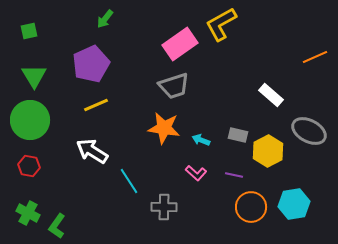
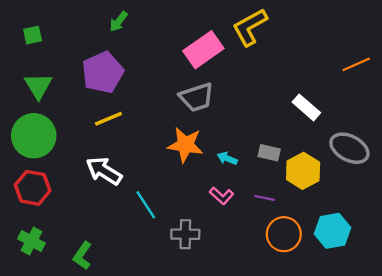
red hexagon: (29, 166) -> (33, 188), size x1.4
green L-shape: (57, 226) -> (82, 256), moved

